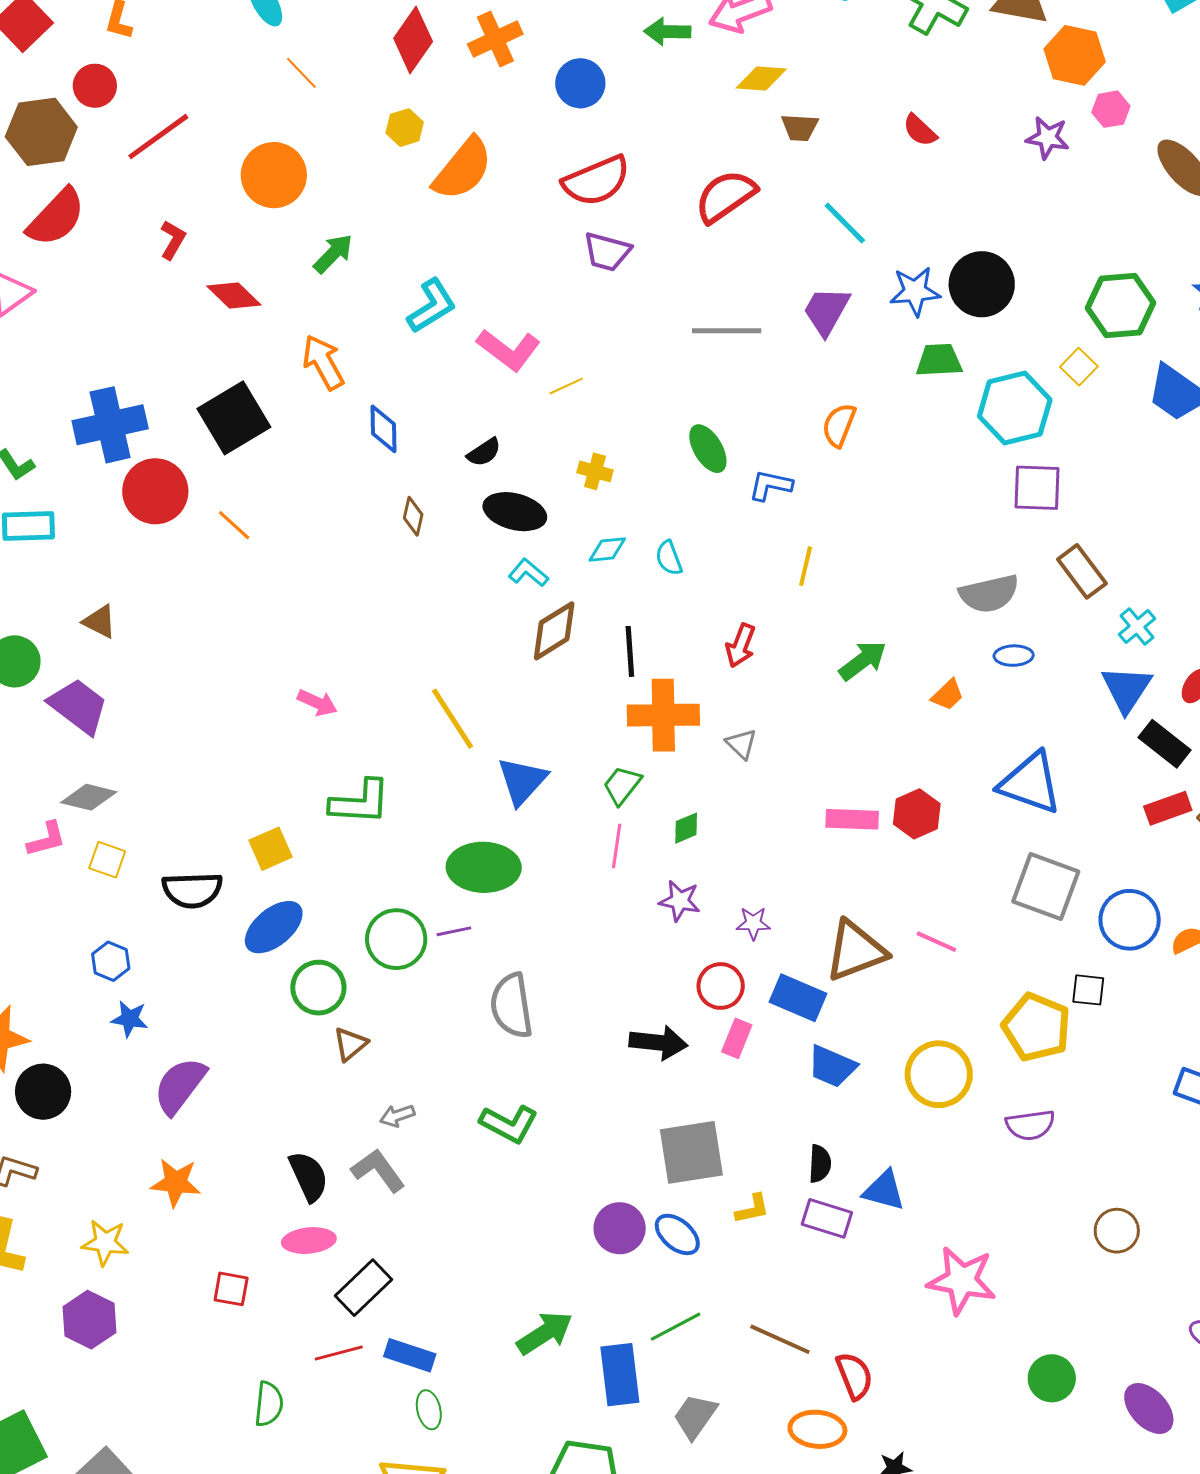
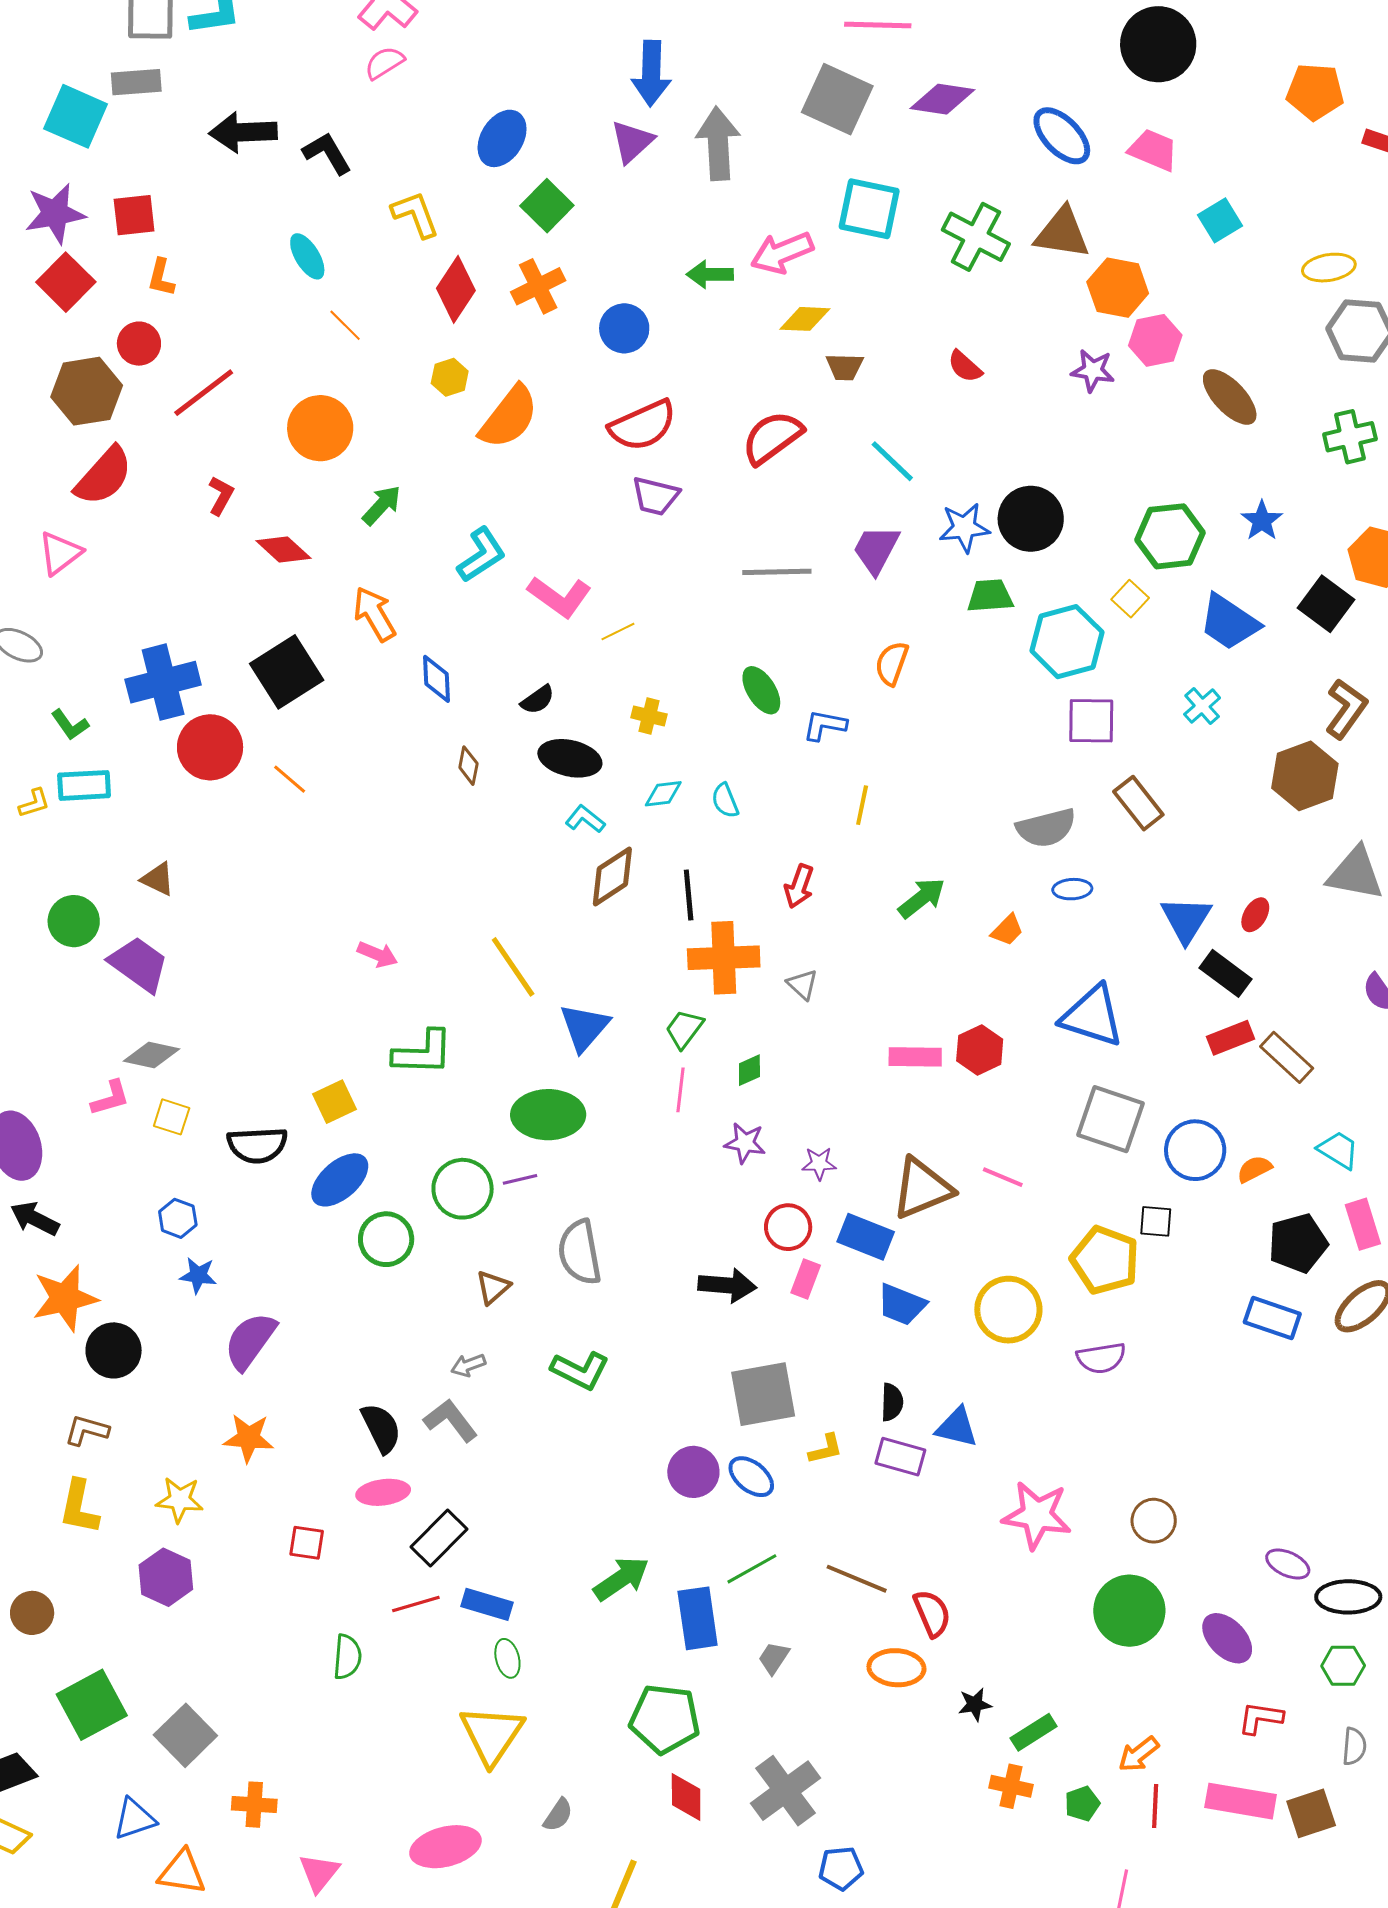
pink hexagon: (1111, 109) -> (1155, 340), size x1.4
cyan cross: (1137, 627) -> (1202, 706), moved
brown triangle: (350, 1044) -> (493, 1287), moved
brown circle: (1117, 1231) -> (1154, 1521), moved
green circle: (1052, 1378) -> (1129, 1611), size x1.5
gray trapezoid: (695, 1416) -> (774, 1658), size x0.7

